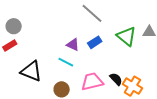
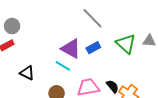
purple triangle: (73, 45) -> (71, 49), size x1.5
black triangle: (31, 71) -> (27, 73), size x0.7

